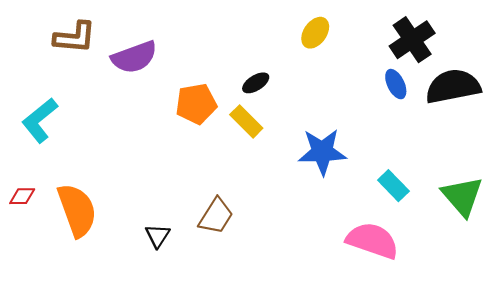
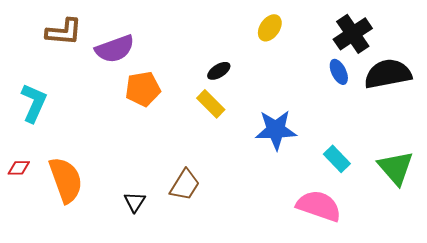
orange pentagon: (196, 104) -> (143, 89), moved
cyan L-shape: (40, 120) -> (34, 103), turned 153

